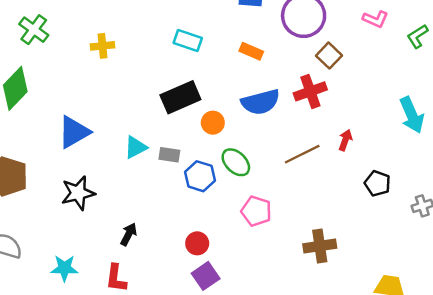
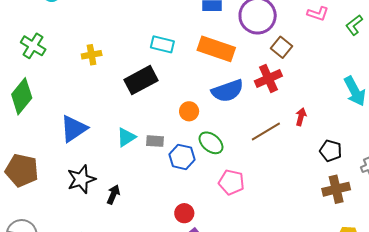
orange rectangle: (251, 51) -> (216, 49), size x1.8
black rectangle: (180, 97) -> (141, 80), moved
black arrow: (129, 234) -> (113, 194), moved
brown cross: (320, 246) -> (336, 189), moved

